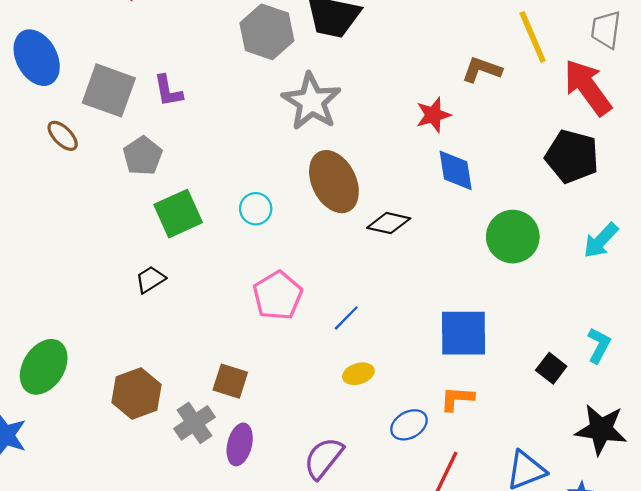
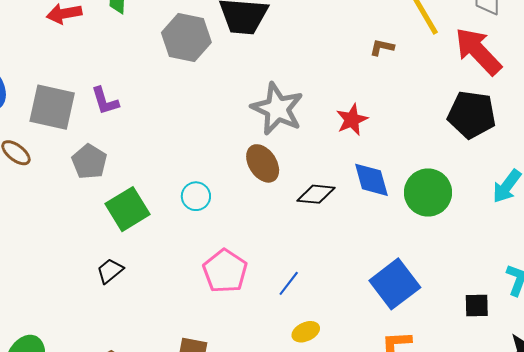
brown L-shape: (482, 70) -> (382, 47), size x0.7
gray star: (311, 101) -> (277, 109), moved
red star: (433, 115) -> (352, 120), moved
blue diamond: (456, 170) -> (371, 180), moved
brown ellipse: (334, 182) -> (263, 163), size x0.7
blue square: (463, 333) -> (395, 284), turned -30
black square: (551, 368) -> (477, 306), turned -32

